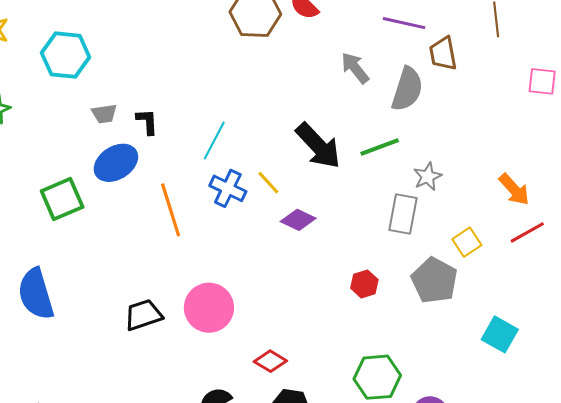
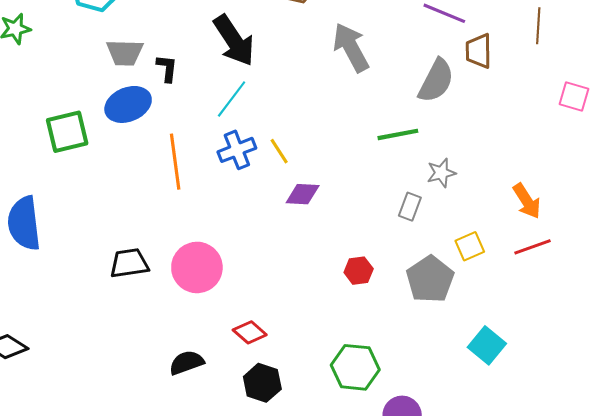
gray arrow: (355, 68) -> (351, 47), moved, size x1.4
gray trapezoid: (104, 114) -> (125, 53), size x1.4
black arrow: (318, 146) -> (234, 40), moved
blue cross: (228, 188) -> (237, 150), turned 33
gray rectangle: (403, 214) -> (410, 207), size x0.7
purple diamond: (298, 220) -> (303, 194), turned -32

